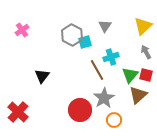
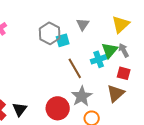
cyan cross: (111, 57) -> (99, 59), moved
green triangle: (130, 75) -> (110, 50), moved
black triangle: (42, 76) -> (20, 109), moved

